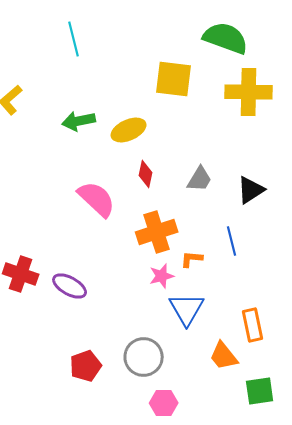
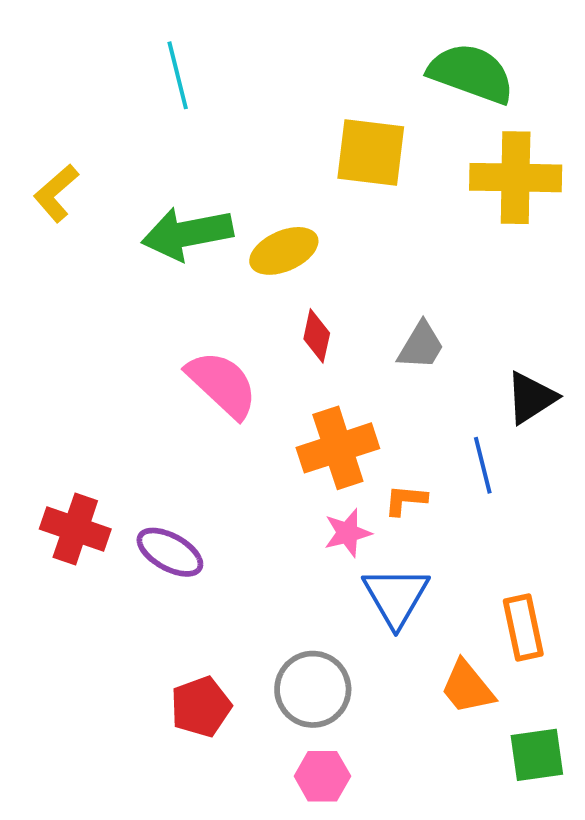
green arrow: (79, 121) -> (187, 234), size x1.4
black triangle: (251, 190) -> (531, 398), moved
pink hexagon: (164, 403) -> (322, 776), moved

